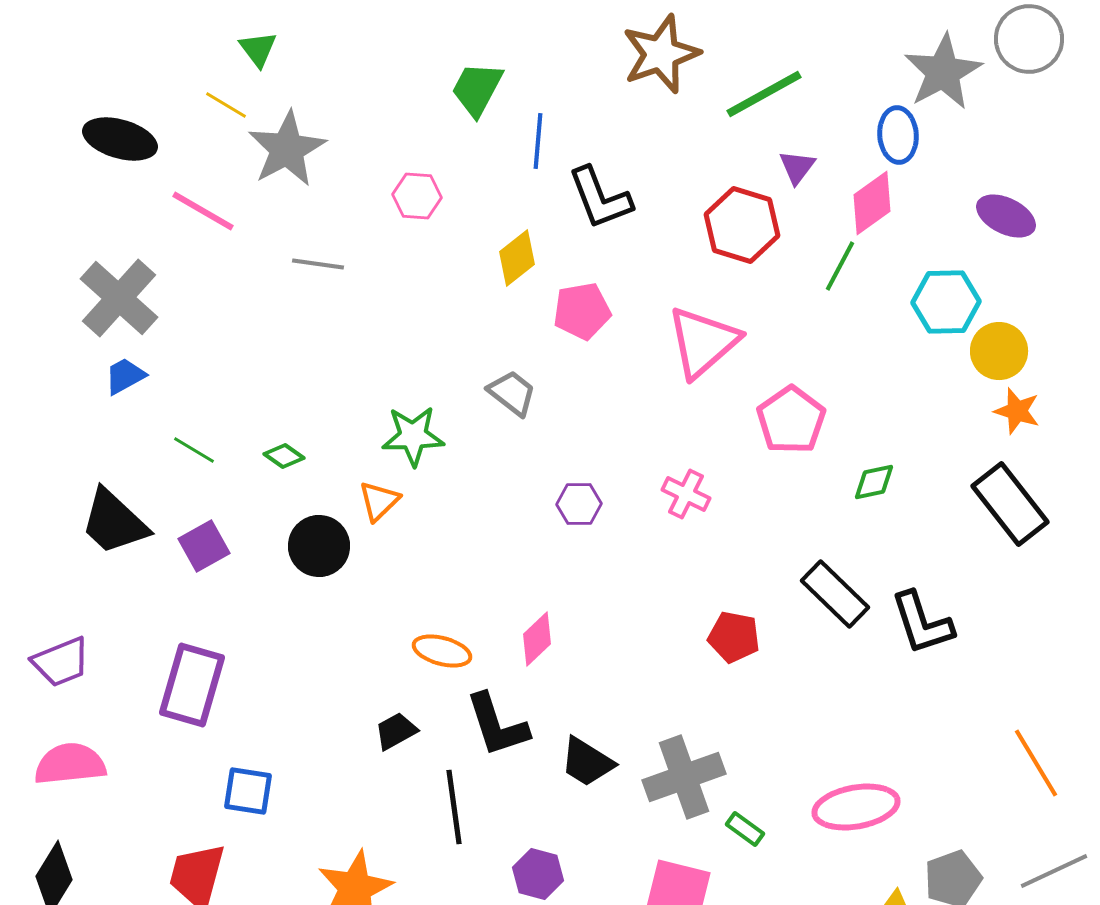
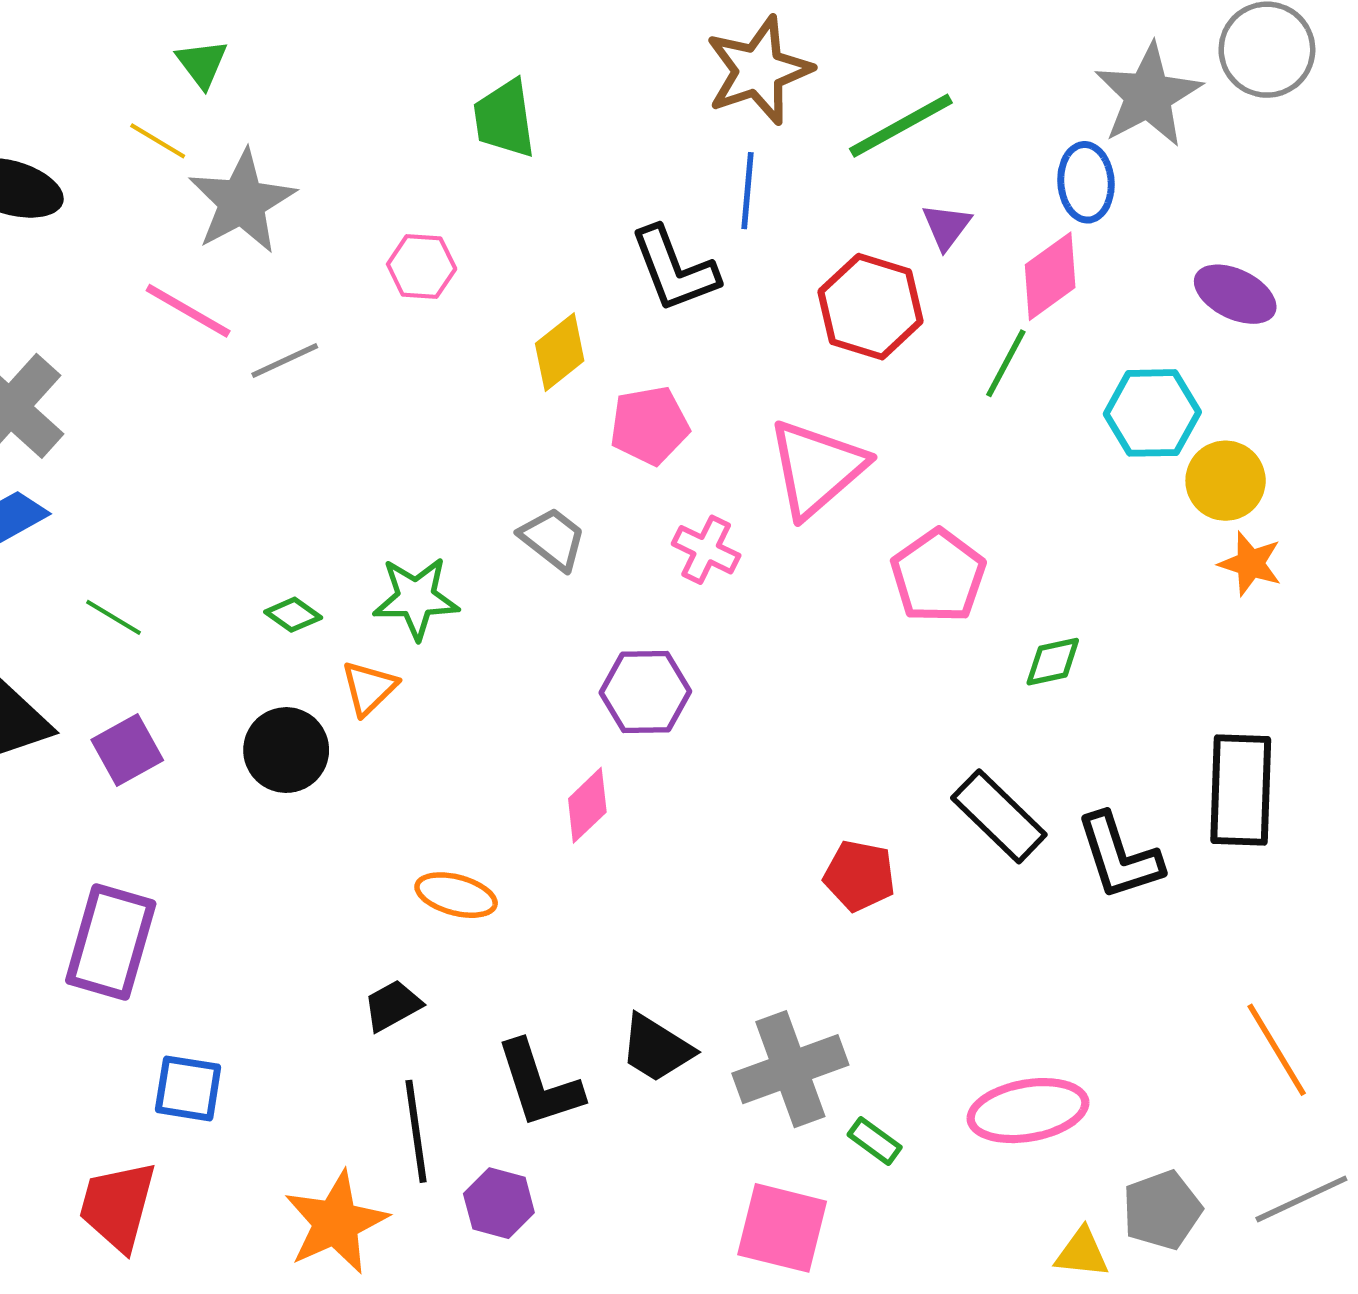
green trapezoid: (477, 89) -> (504, 119), turned -36
blue line: (538, 141) -> (748, 191), moved
pink line: (203, 211) -> (188, 311), moved
gray line: (318, 264) -> (285, 360), turned -33
green diamond: (284, 456) -> (293, 615), moved
pink cross: (686, 494) -> (706, 550), moved
purple hexagon: (579, 504) -> (645, 692), size x1.4
black rectangle: (1010, 504) -> (1241, 790), moved, turned 40
pink diamond: (537, 639) -> (587, 805), moved
black L-shape: (497, 725) -> (539, 1084), moved
black line: (454, 807) -> (416, 1131), moved
purple hexagon: (538, 874) -> (499, 1203), moved

